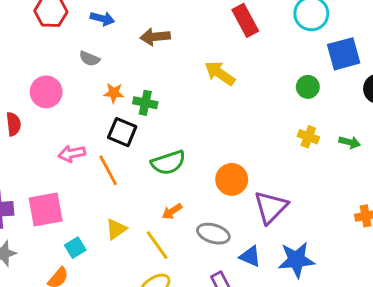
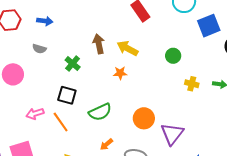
brown arrow: (155, 37) -> (99, 44), moved, turned 90
green circle: (308, 87) -> (173, 56), moved
orange star: (114, 93) -> (120, 73), moved
green cross: (145, 103) -> (73, 63), moved, turned 35

